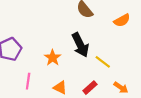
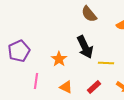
yellow line: (103, 62) -> (106, 63), turned -35

